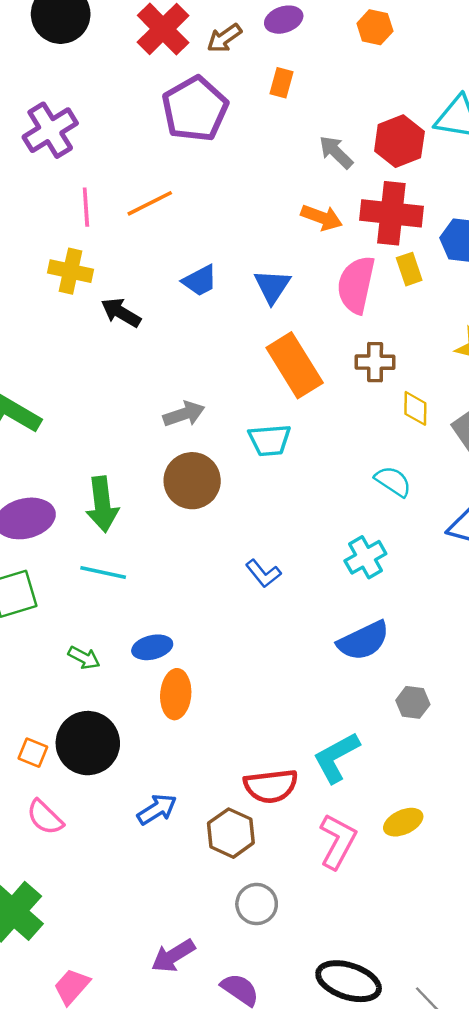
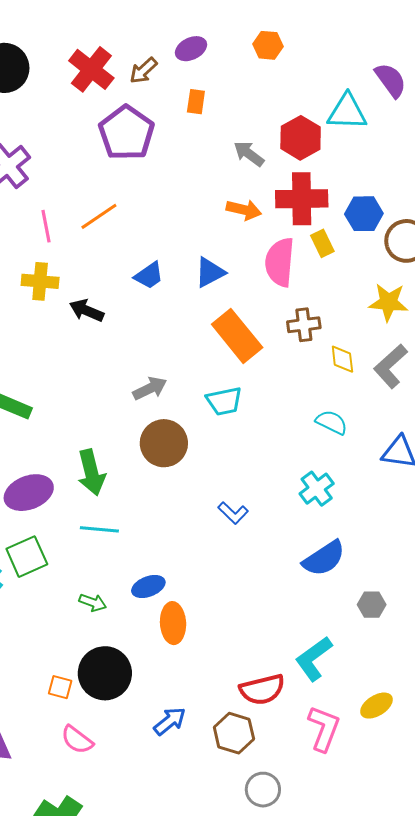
blue triangle: (272, 286) -> (210, 272), turned 36

